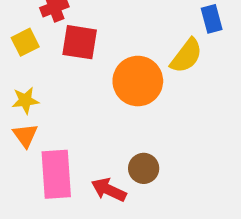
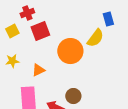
red square: (80, 42) -> (40, 31), turned -30
orange triangle: (25, 135) -> (38, 70), moved, turned 40

